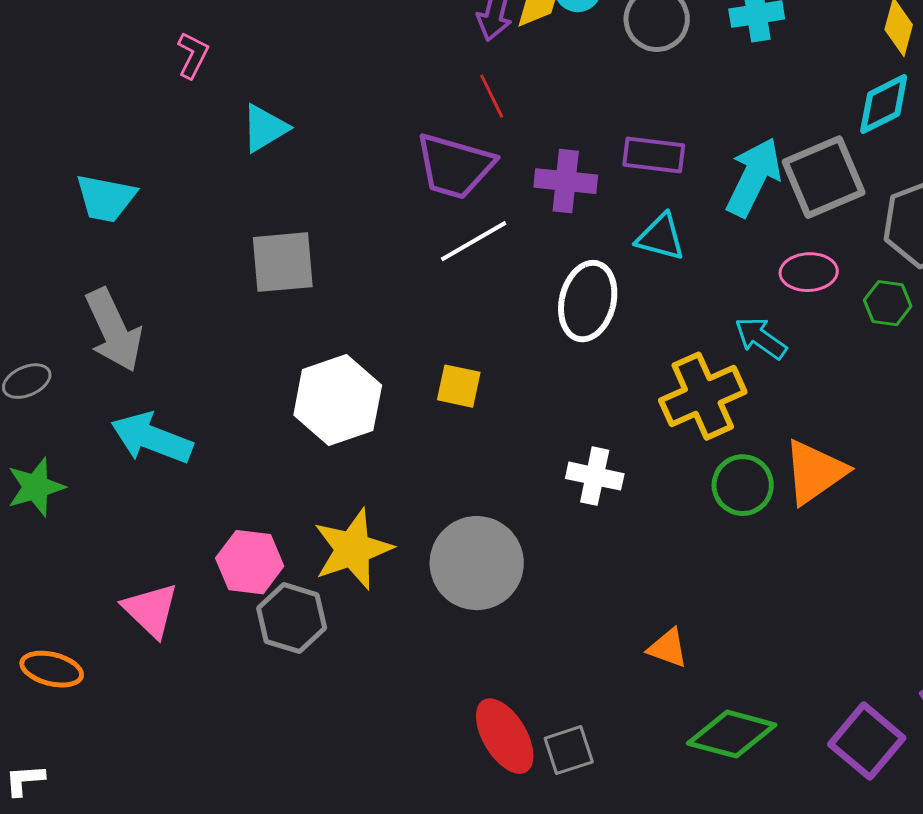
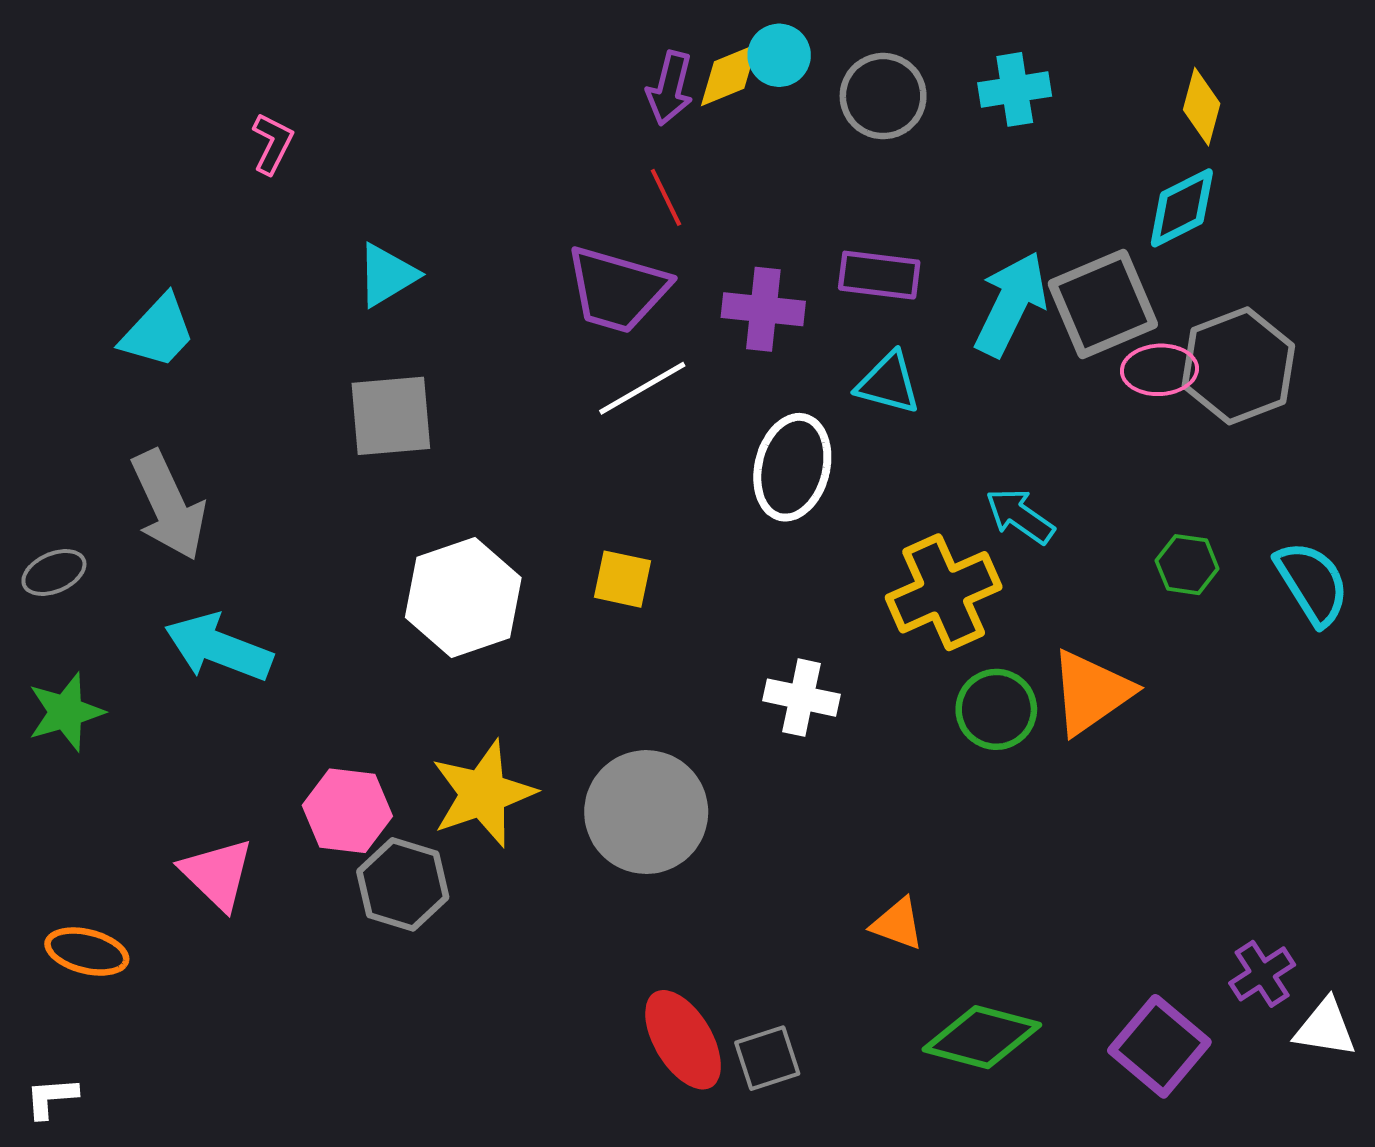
cyan triangle: (265, 128) -> (387, 275), moved
cyan trapezoid: (106, 198) -> (158, 332), turned -58
pink ellipse: (809, 272) -> (1159, 370), moved
green hexagon: (888, 303) -> (1187, 565), moved

